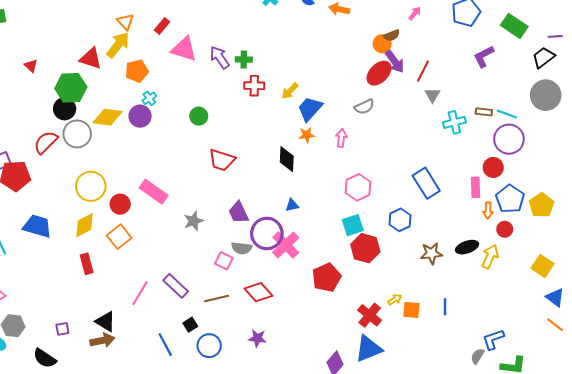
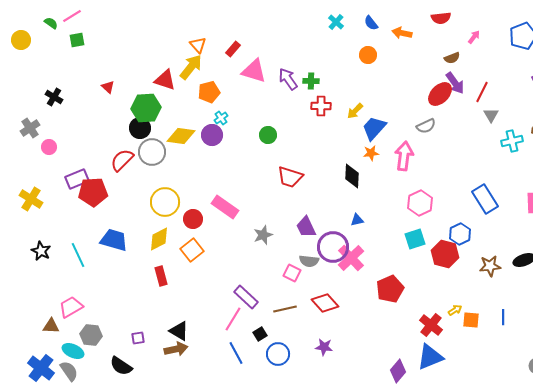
orange circle: (382, 44) -> (368, 55), moved
pink arrow: (341, 138) -> (404, 156), size x1.6
red hexagon: (365, 248) -> (445, 254), moved
pink line: (140, 293) -> (233, 319), moved

